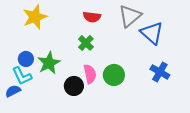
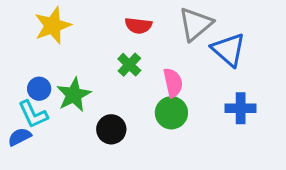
blue cross: (160, 72) -> (241, 108), turned -30
pink semicircle: (90, 74) -> (173, 83), moved

